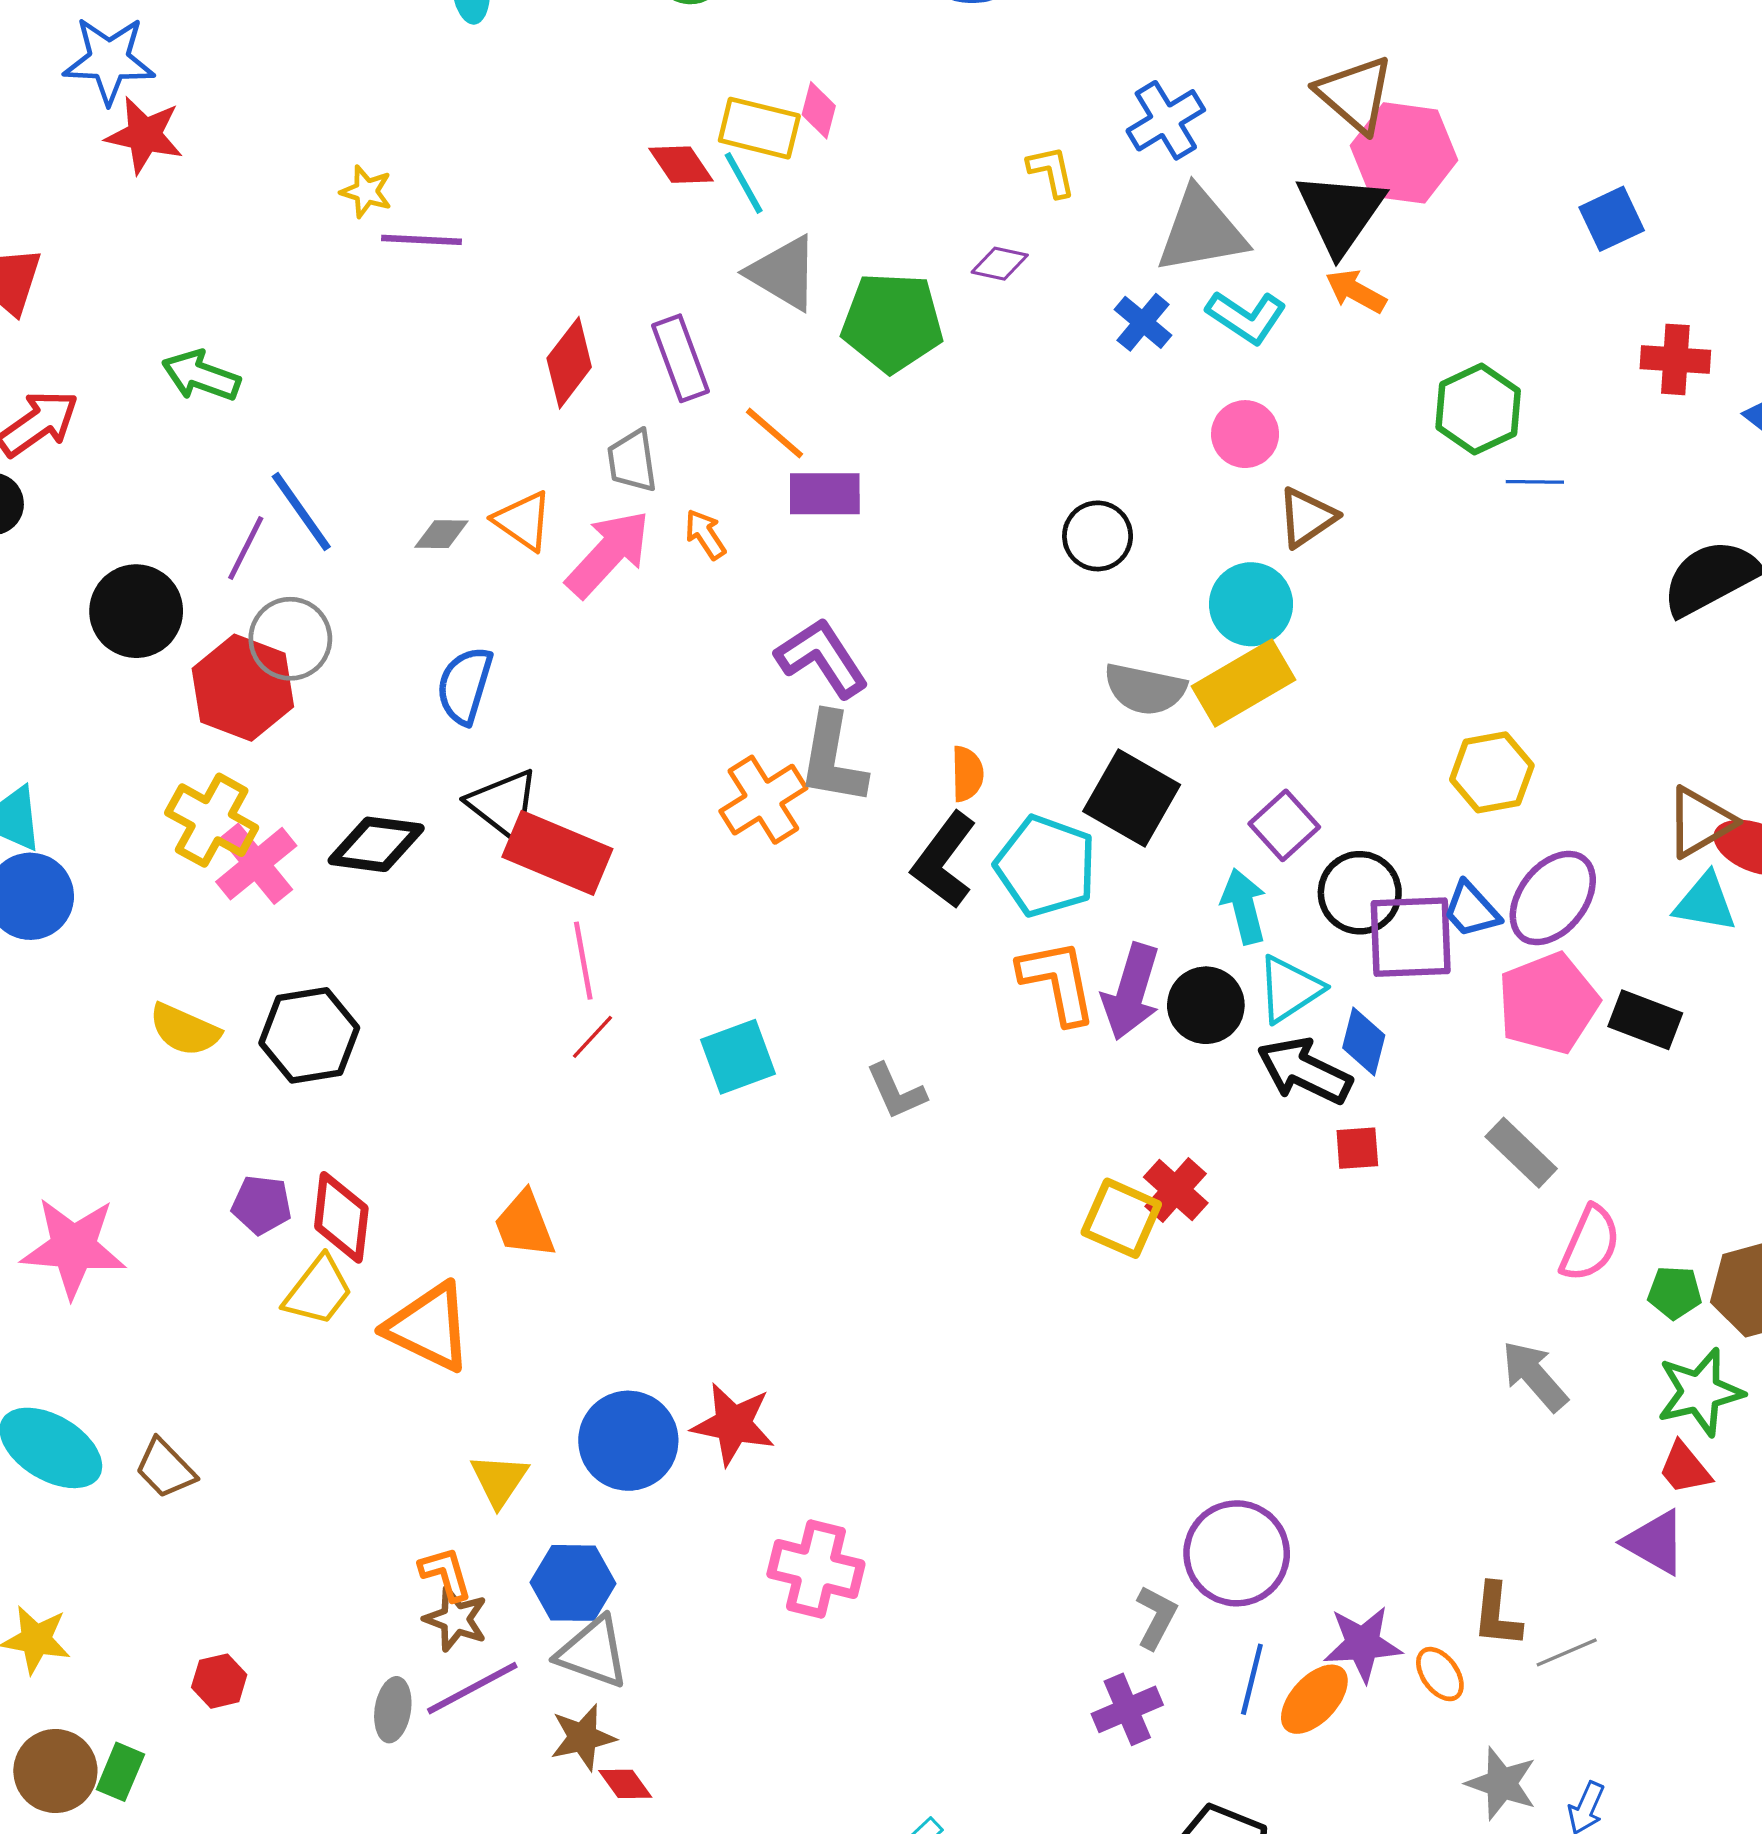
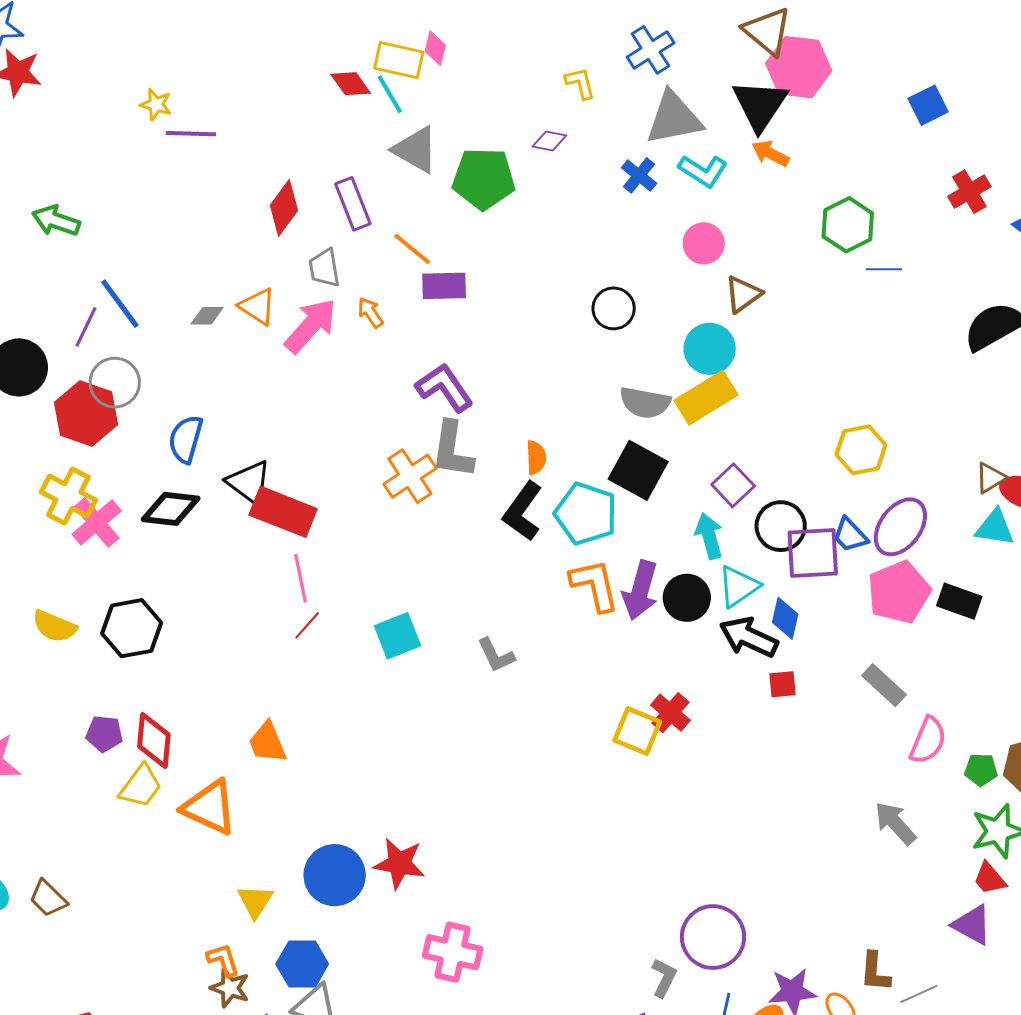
red cross: (1675, 359) -> (969, 192), turned -33
blue semicircle: (465, 685) -> (186, 439), moved
brown triangle: (1700, 822) -> (991, 478), size x0.7

